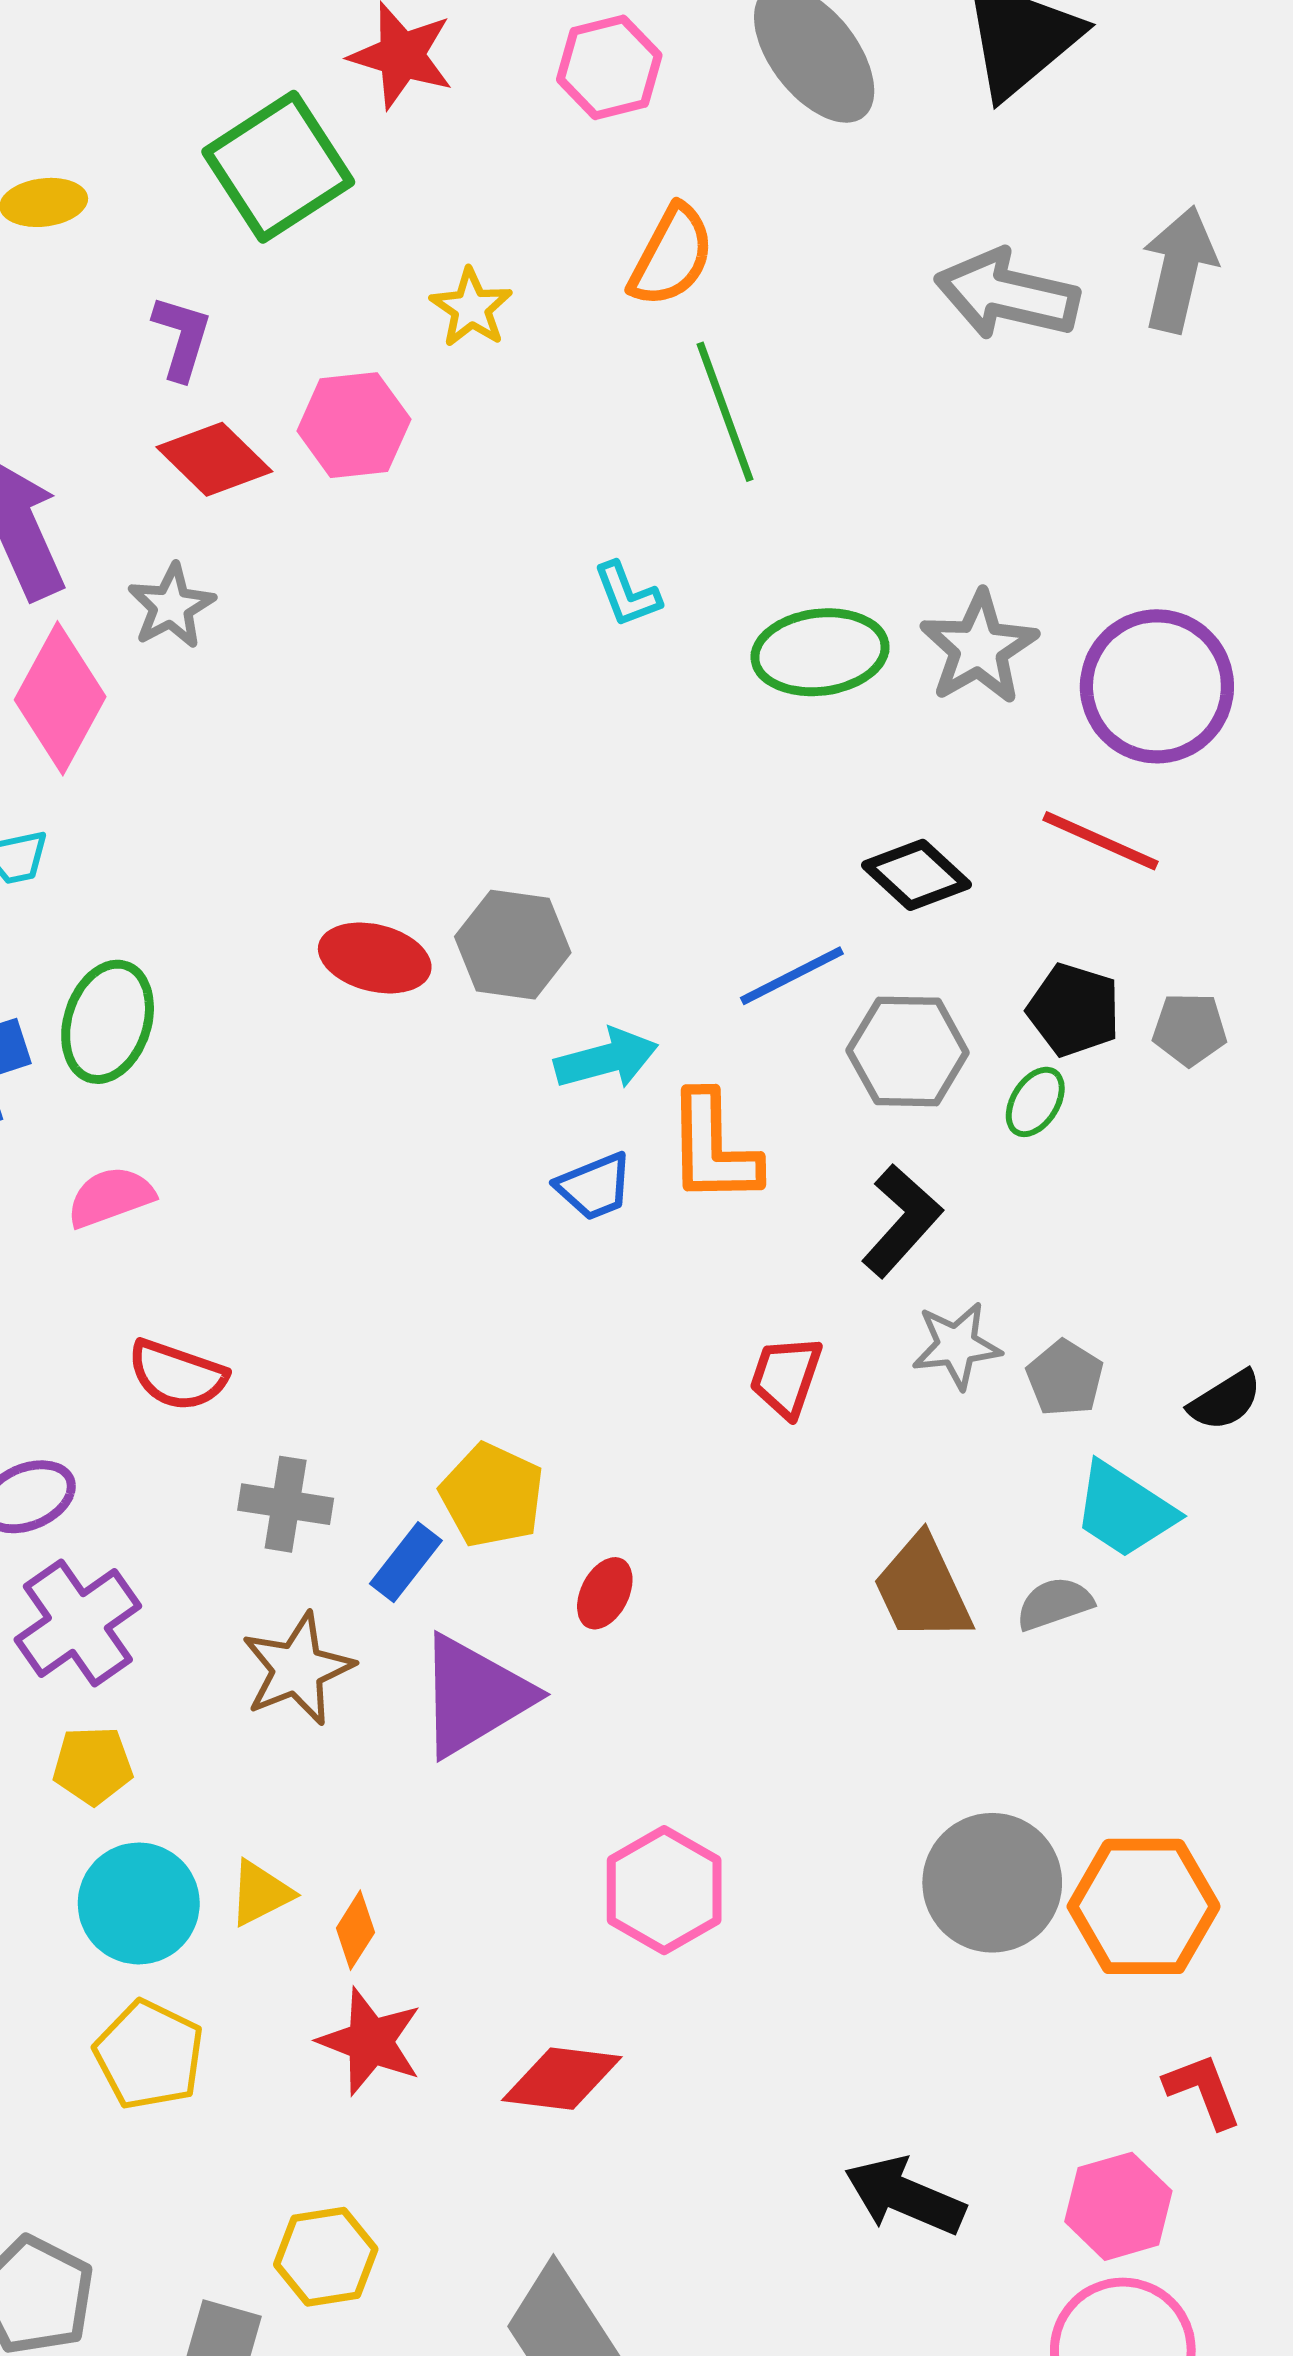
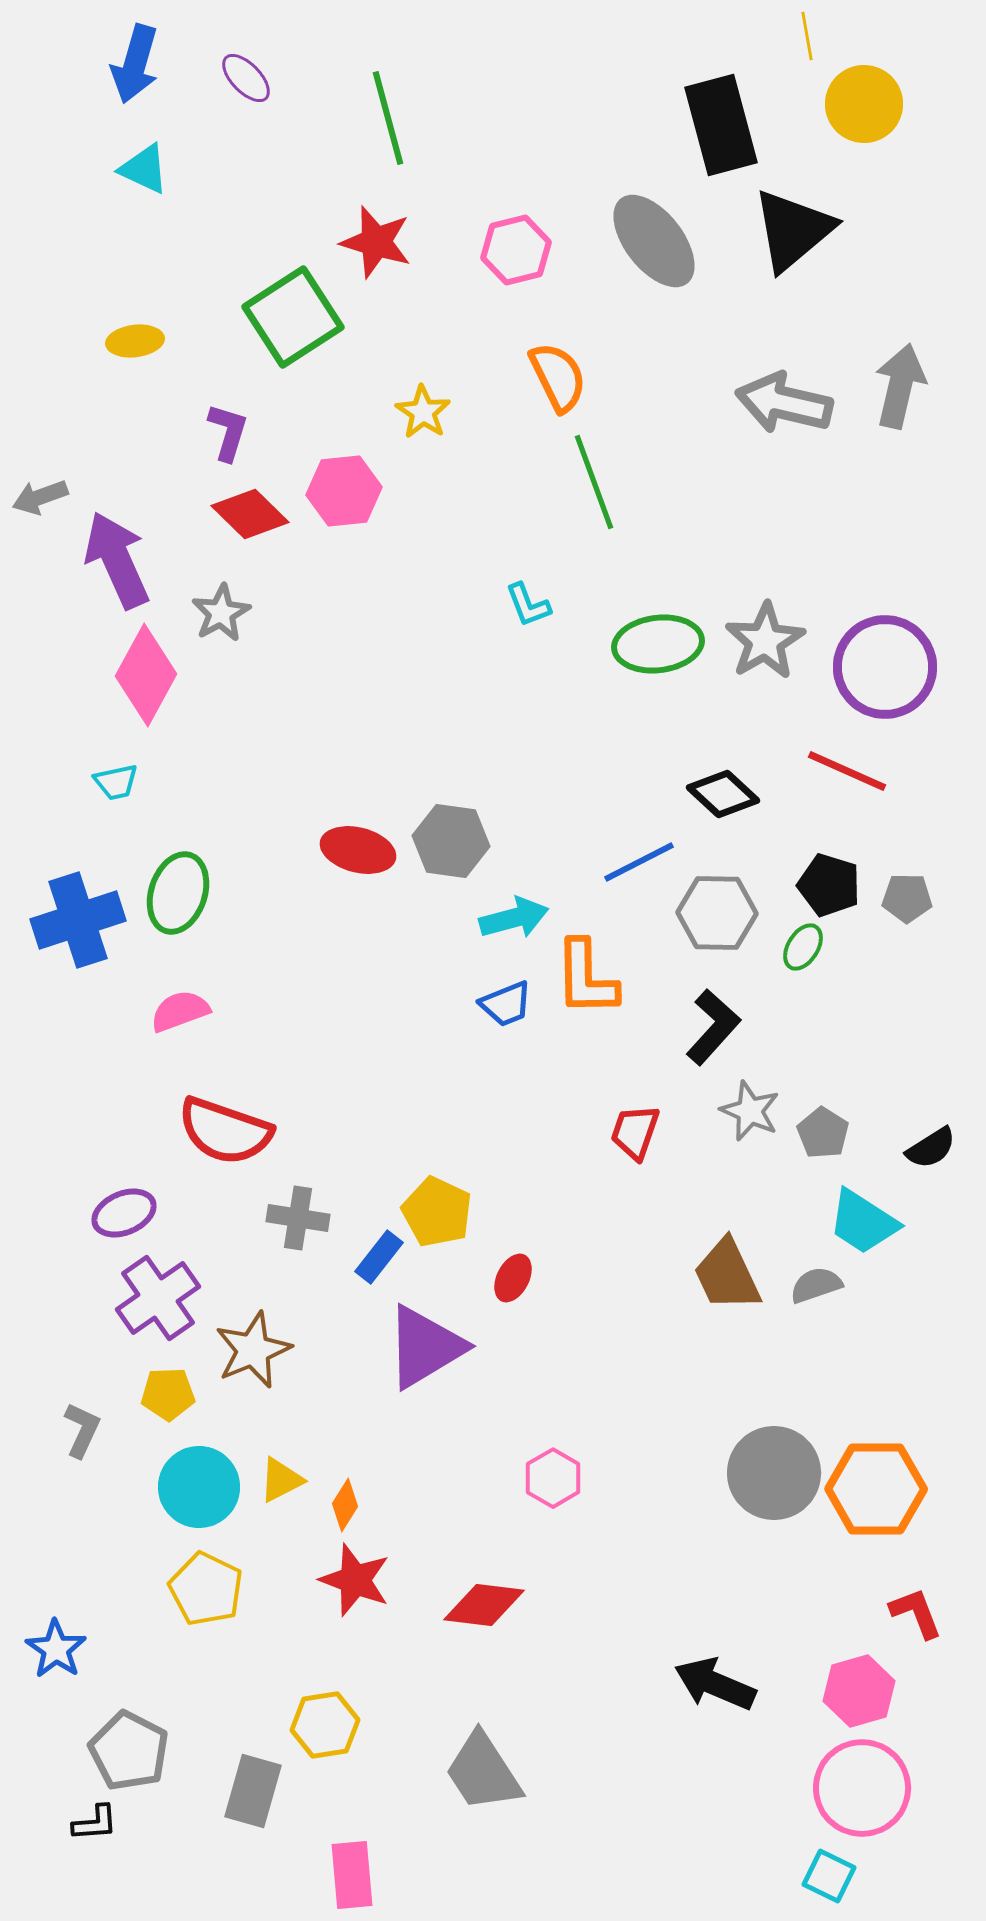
orange semicircle: (672, 256) -> (558, 377), turned -54
gray star: (957, 1345) -> (750, 1111), turned 30
red semicircle: (177, 1375) -> (225, 1131), size x1.4
brown star: (298, 1669) -> (253, 1350), moved
pink hexagon: (664, 1890) -> (553, 1478), size x0.7

